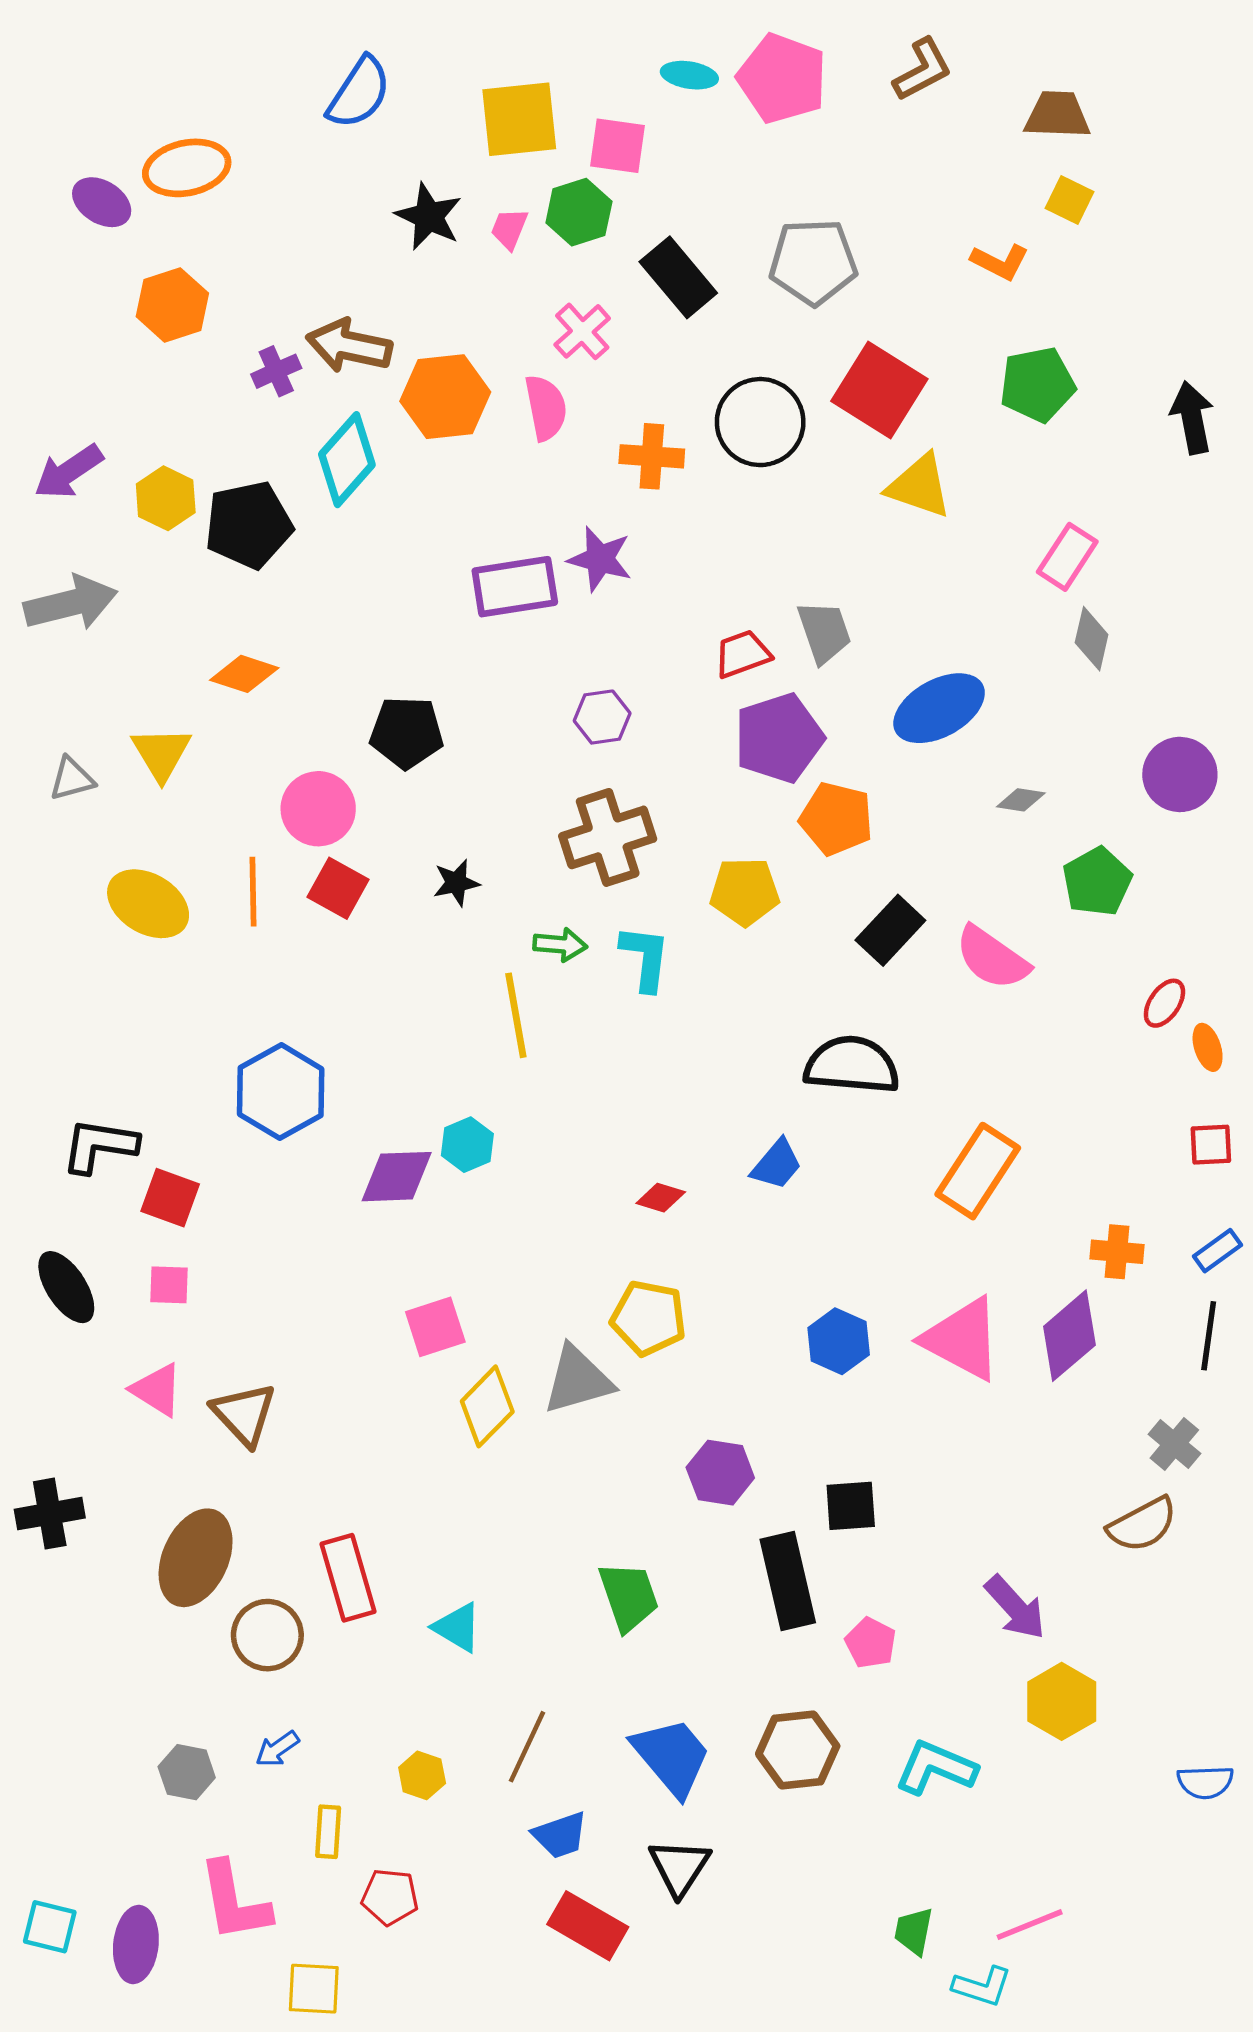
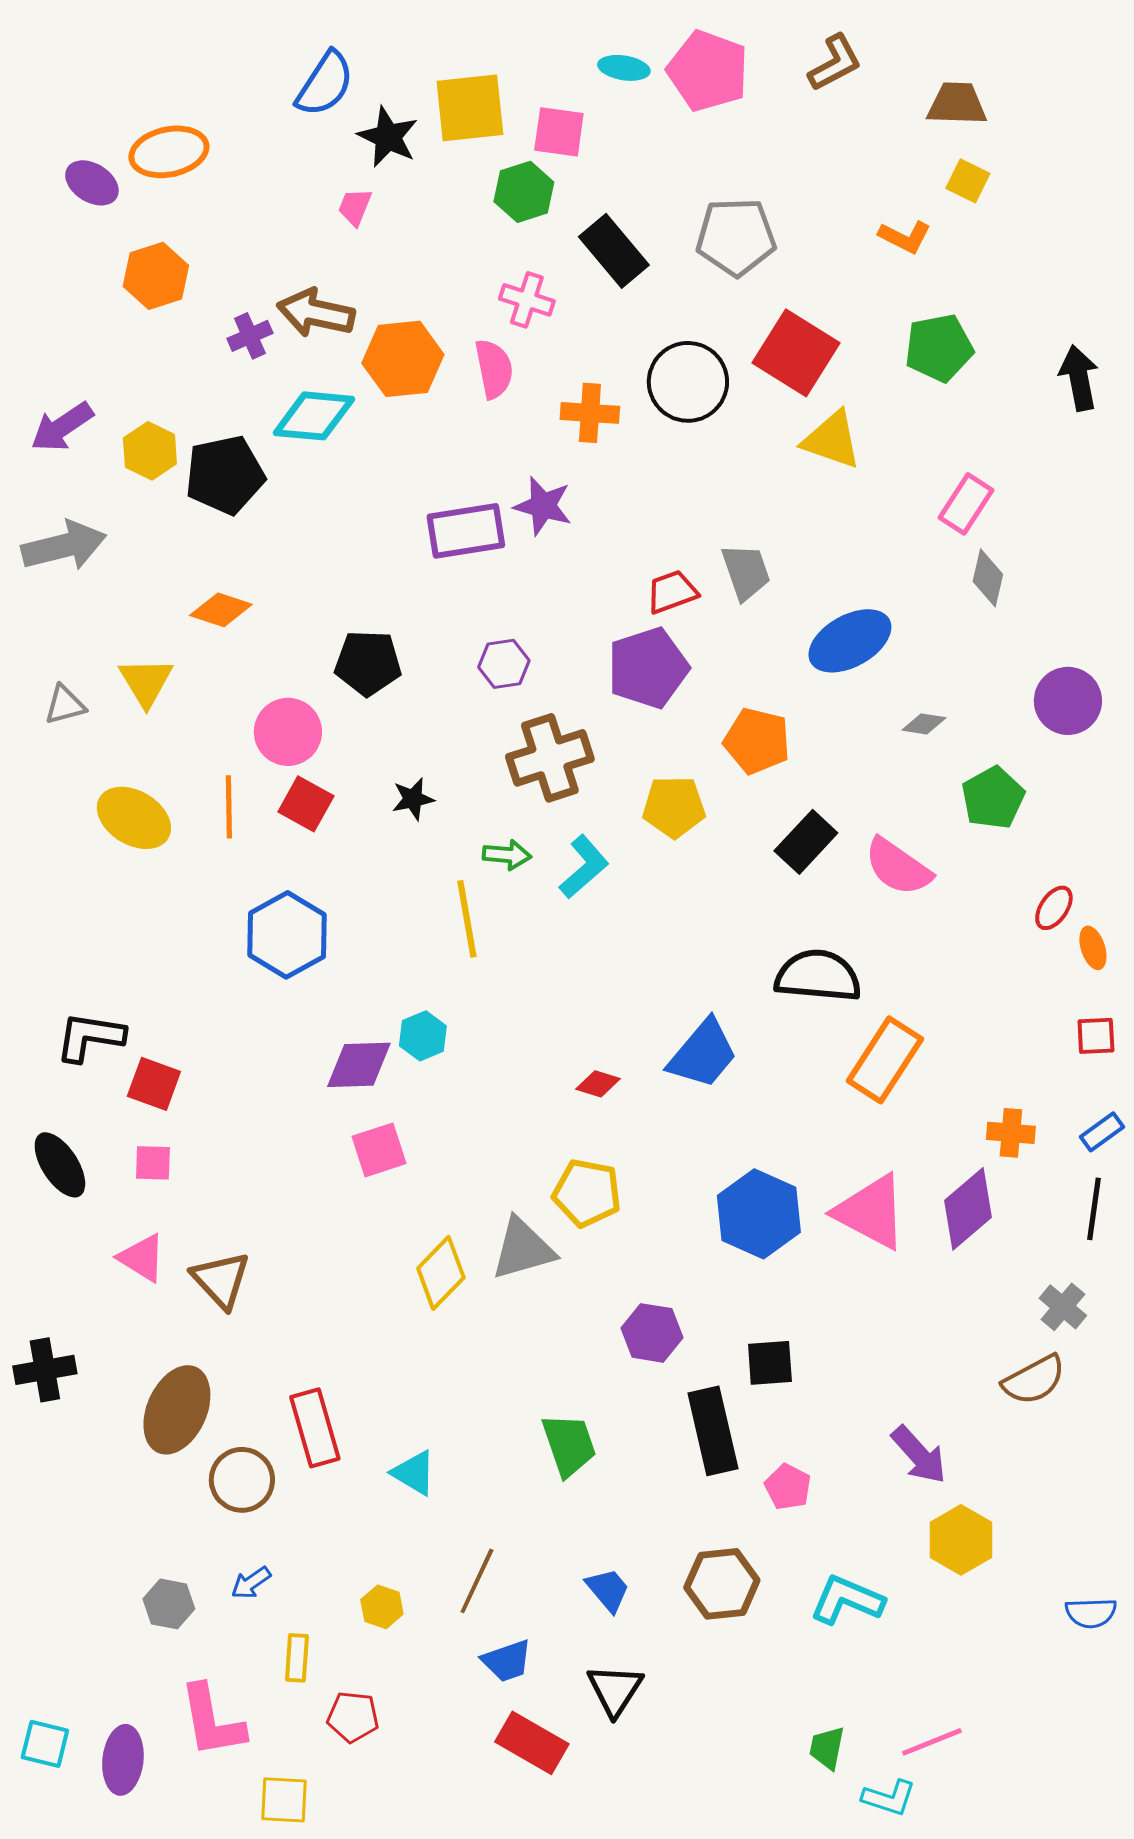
black star: (429, 217) -> (388, 137), moved
pink trapezoid: (509, 229) -> (355, 207), moved
pink cross: (582, 331) -> (527, 300), turned -30
cyan diamond: (347, 460) -> (314, 416), turned 54
purple hexagon: (602, 717) -> (504, 664), moved
purple pentagon: (779, 738) -> (648, 668), moved
cyan L-shape: (645, 958) -> (584, 867), turned 42
black semicircle: (852, 1065) -> (818, 976), moved
blue hexagon: (281, 1092) -> (287, 935), moved
blue trapezoid: (777, 1164) -> (703, 1054), size x1.5
pink square: (435, 1327) -> (379, 1150), moved
blue hexagon: (839, 1341) -> (759, 1214), size x1.5
blue trapezoid: (672, 1757) -> (608, 1590), size x0.6

